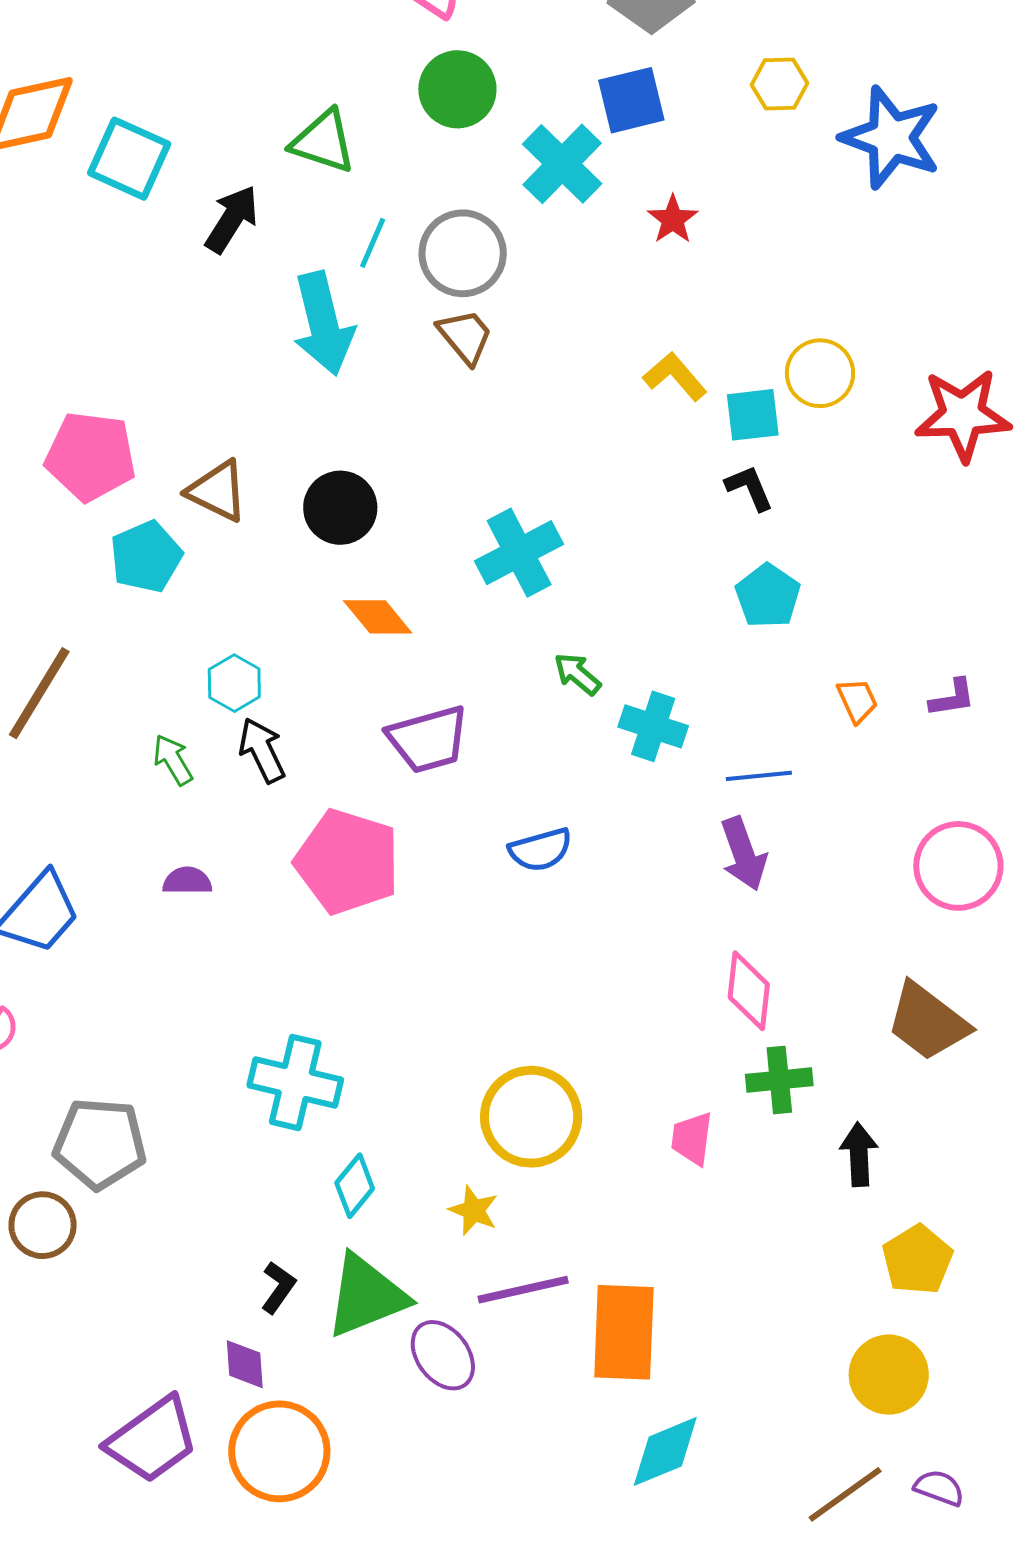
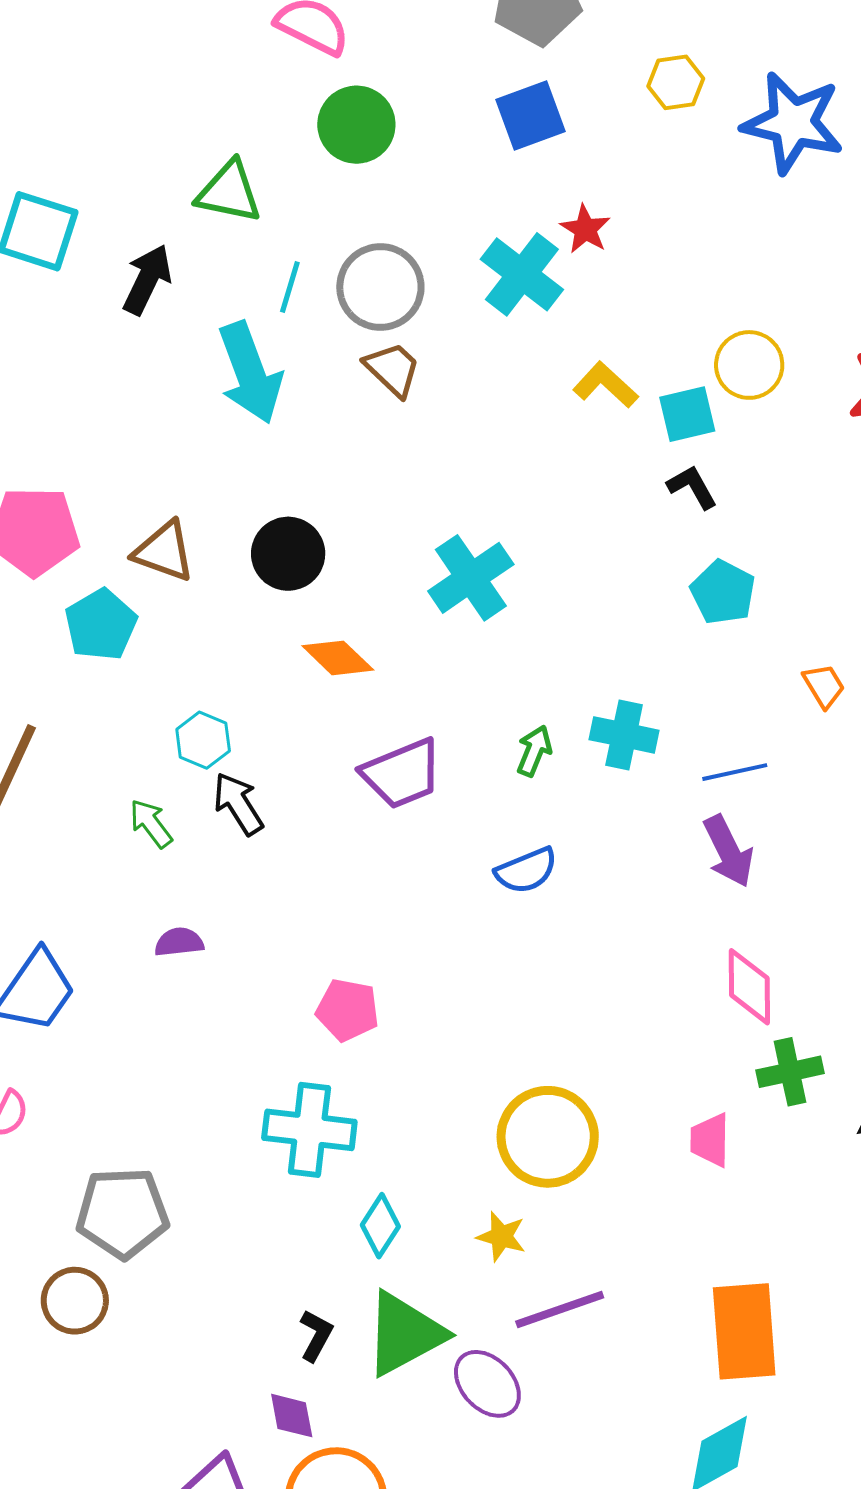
cyan cross: (562, 164) -> (522, 274), moved
green arrow: (577, 674) -> (534, 751), moved, turned 78
pink pentagon: (347, 862) -> (348, 1010), moved, size x0.6
orange rectangle: (624, 1332) -> (744, 1331), moved

